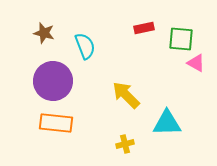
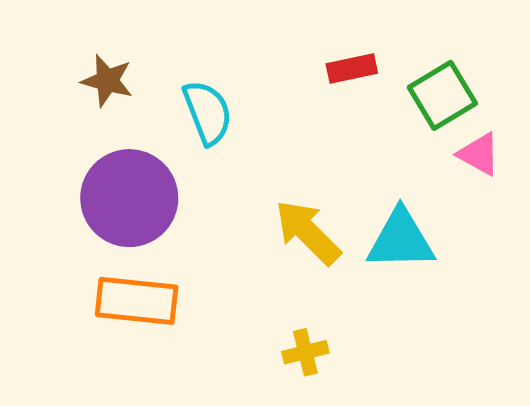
green square: (181, 39) -> (442, 95), turned -36
cyan triangle: (167, 123) -> (401, 240), moved

